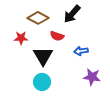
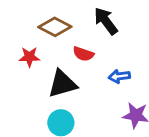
black arrow: (72, 14) -> (106, 21), turned 102
black triangle: (43, 56) -> (62, 84), turned 45

